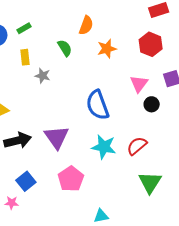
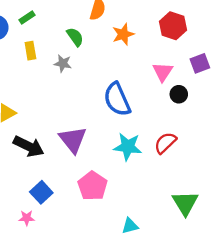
gray star: (43, 76) -> (63, 63), moved
black arrow: (18, 141) -> (29, 146), turned 44
green triangle: (150, 182) -> (185, 203), moved

